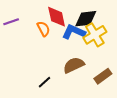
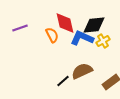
yellow cross: (95, 35) -> (103, 41), size x0.6
black line: (44, 82) -> (63, 81), moved

